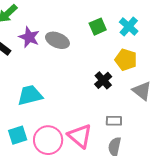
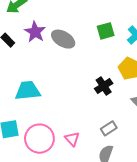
gray rectangle: (114, 121) -> (109, 128), turned -42
pink triangle: (80, 136) -> (72, 139), size x0.6

